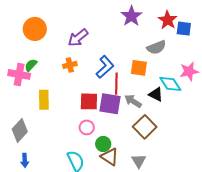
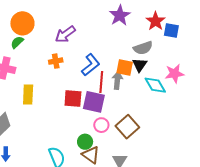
green semicircle: (31, 65) -> (17, 42), moved
black triangle: (156, 94) -> (140, 65), moved, turned 35
gray arrow: (133, 101) -> (117, 80), moved, turned 60
pink circle: (87, 127) -> (101, 125), moved

